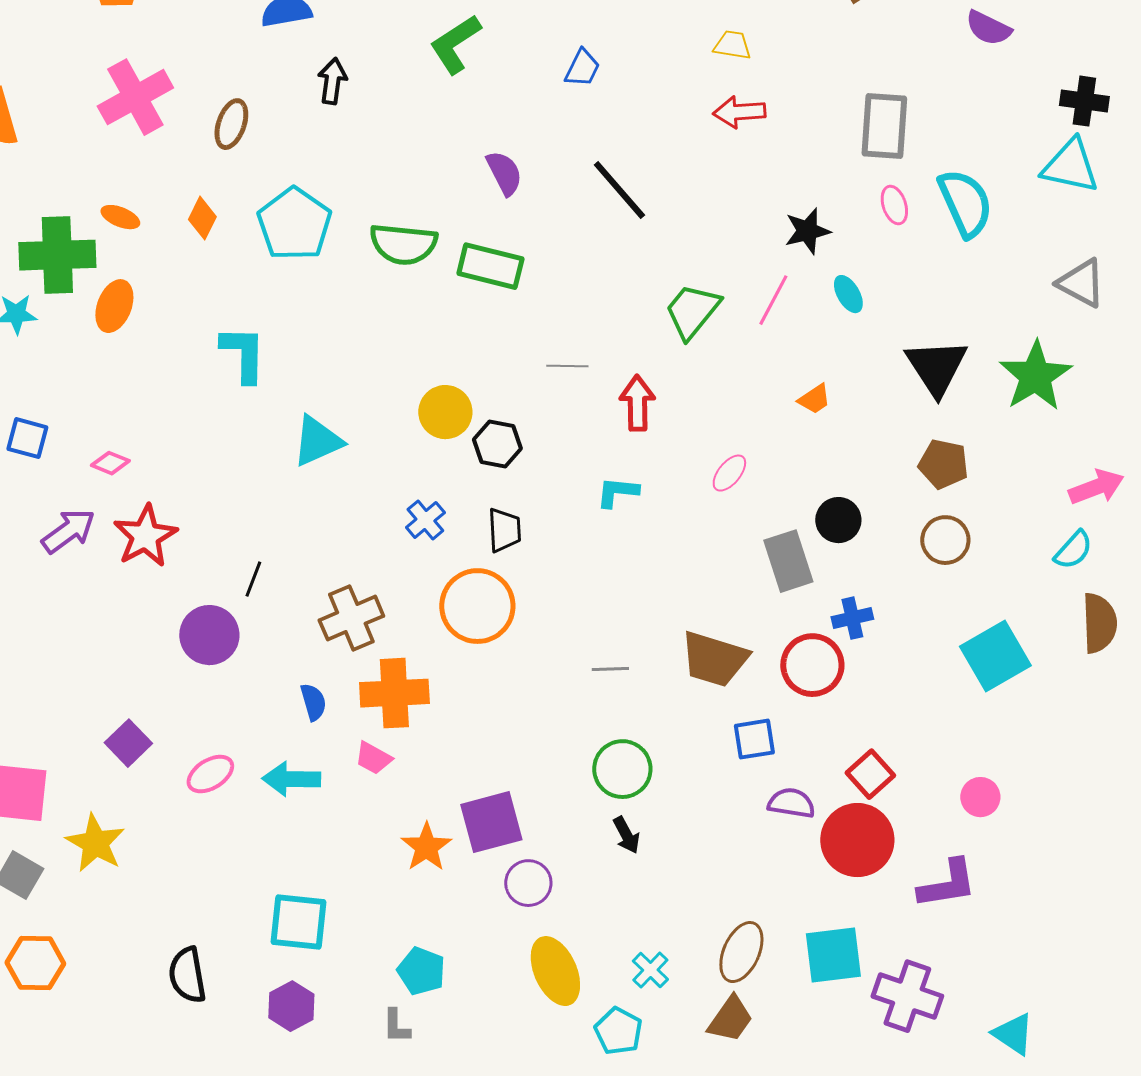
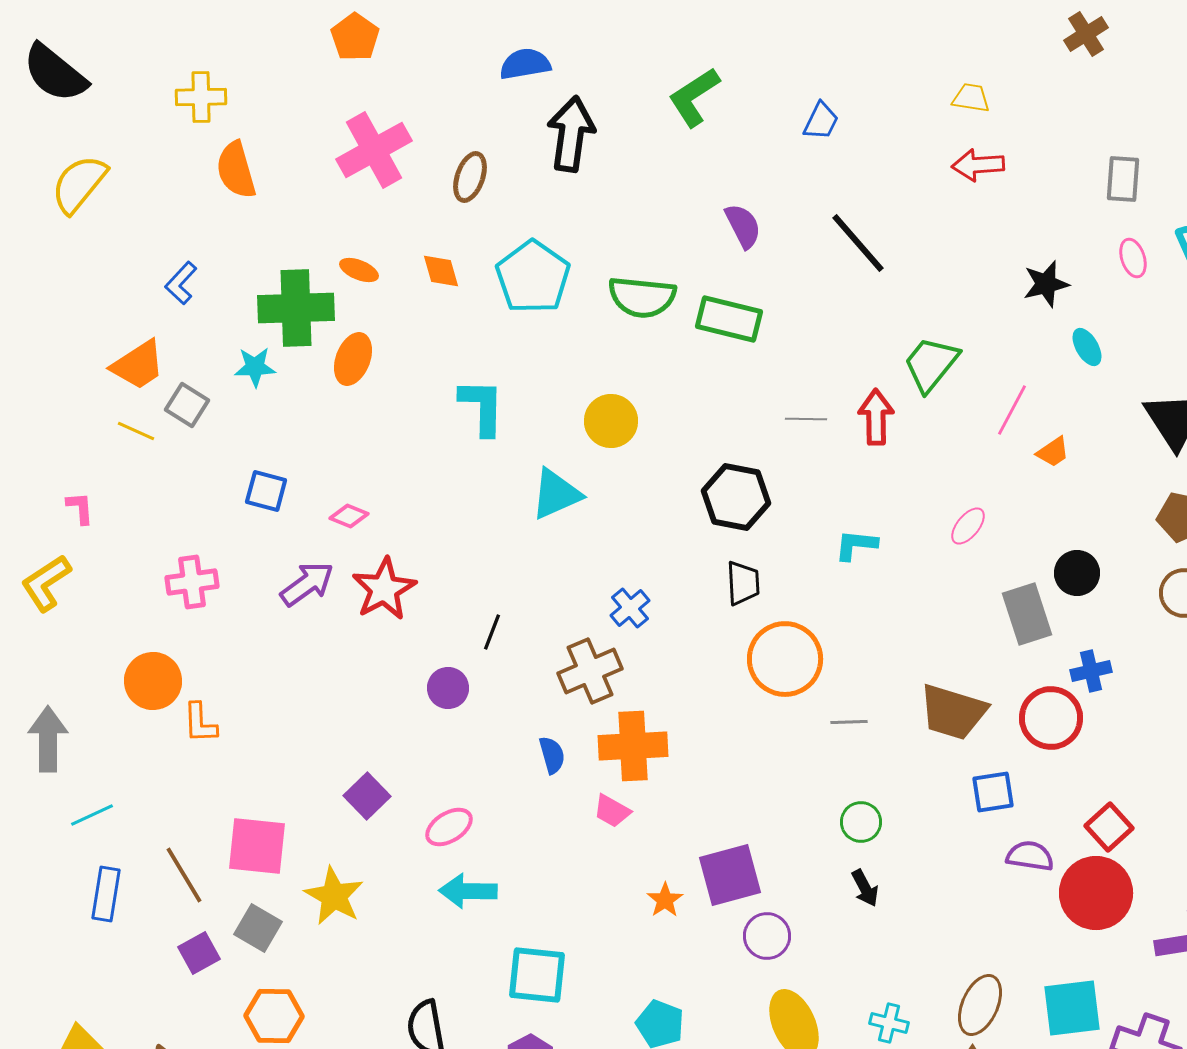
black arrow: (332, 81) -> (571, 134), size x1.6
gray rectangle: (884, 126) -> (1123, 179), size x0.7
orange diamond: (202, 218) -> (441, 271), turned -42
pink line: (773, 300) -> (1012, 410), moved
red arrow: (637, 403) -> (876, 417), moved
yellow circle: (445, 412) -> (611, 421), moved
black hexagon: (497, 444) -> (736, 497), size x1.4
blue cross: (425, 520) -> (630, 608), moved
orange circle: (477, 606) -> (785, 659), moved
purple circle: (209, 635) -> (448, 688), size x0.7
green circle: (622, 769) -> (861, 822), size x0.7
cyan arrow: (291, 779) -> (468, 891), moved
orange star: (426, 847) -> (665, 900), size x0.7
cyan cross: (650, 970) -> (889, 1023), turned -30

